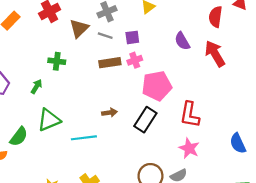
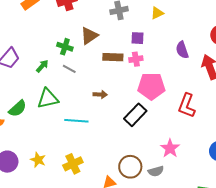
brown triangle: (79, 28) -> (89, 36), moved
gray line: (105, 36) -> (69, 69), moved
brown arrow: (109, 113) -> (100, 95), moved
red L-shape: (190, 115) -> (187, 106), moved

